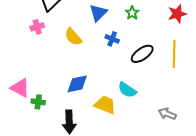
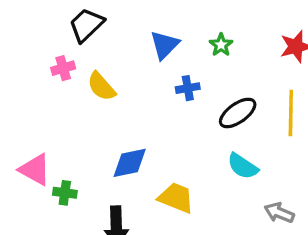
yellow semicircle: (73, 37) -> (101, 86), moved
blue cross: (112, 39) -> (188, 88), turned -32
cyan semicircle: (127, 90) -> (243, 166), moved

